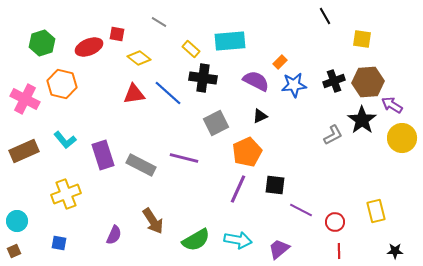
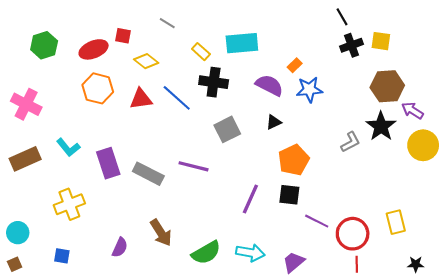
black cross: (334, 81) -> (351, 45), moved
orange hexagon: (62, 84) -> (98, 88), moved
orange pentagon: (247, 152) -> (294, 160), moved
red circle: (335, 222) -> (353, 234), size x1.6

